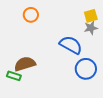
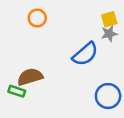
blue semicircle: (71, 45) -> (85, 54), turned 110
blue circle: (86, 69) -> (108, 96), moved

